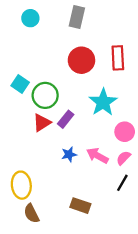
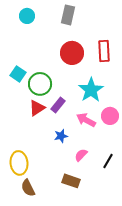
pink arrow: (97, 156) -> (86, 120), moved
pink semicircle: (124, 158) -> (81, 155), moved

